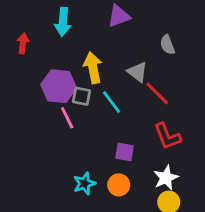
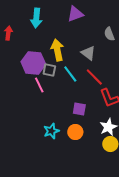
red line: (157, 93) -> (94, 77), moved

